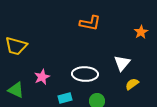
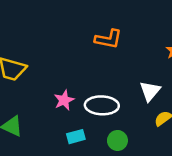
pink star: (42, 77) -> (64, 100), moved

